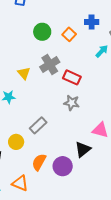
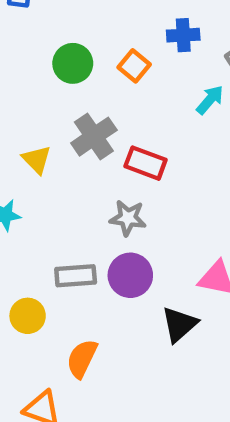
gray star: (72, 103) -> (128, 218), moved
gray rectangle: (38, 125) -> (76, 276), turned 42
purple circle: (63, 166) -> (130, 275), moved

